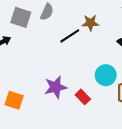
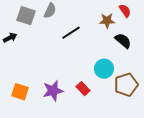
brown star: (90, 23) -> (107, 21), moved
purple star: (56, 87) -> (53, 91), moved

